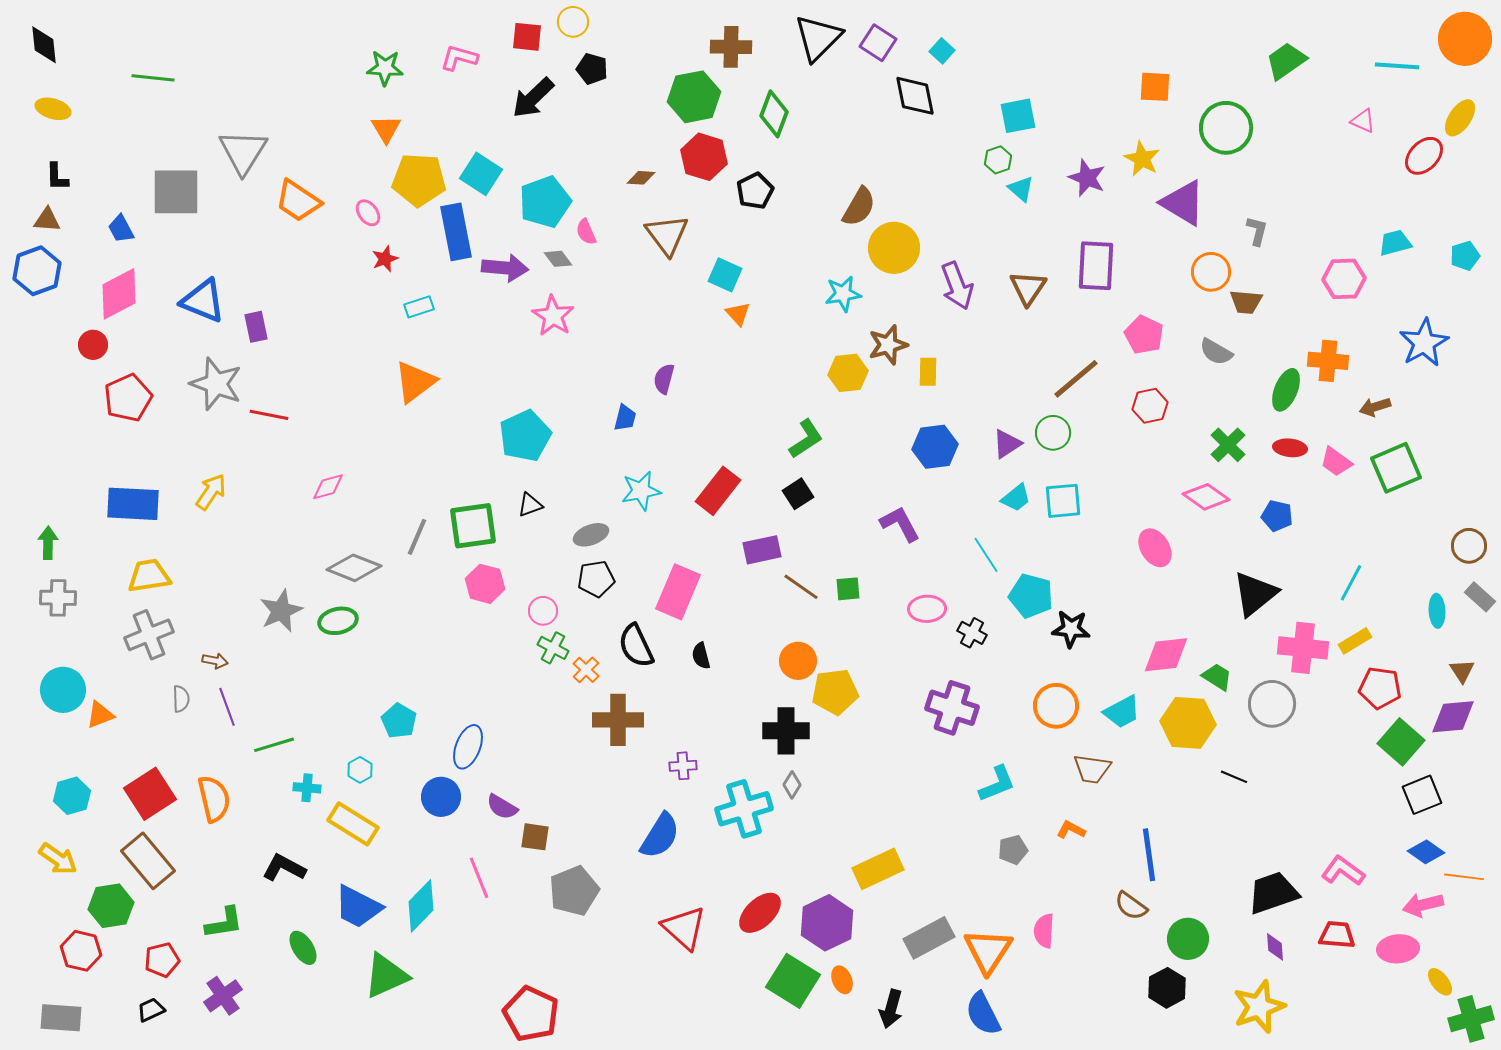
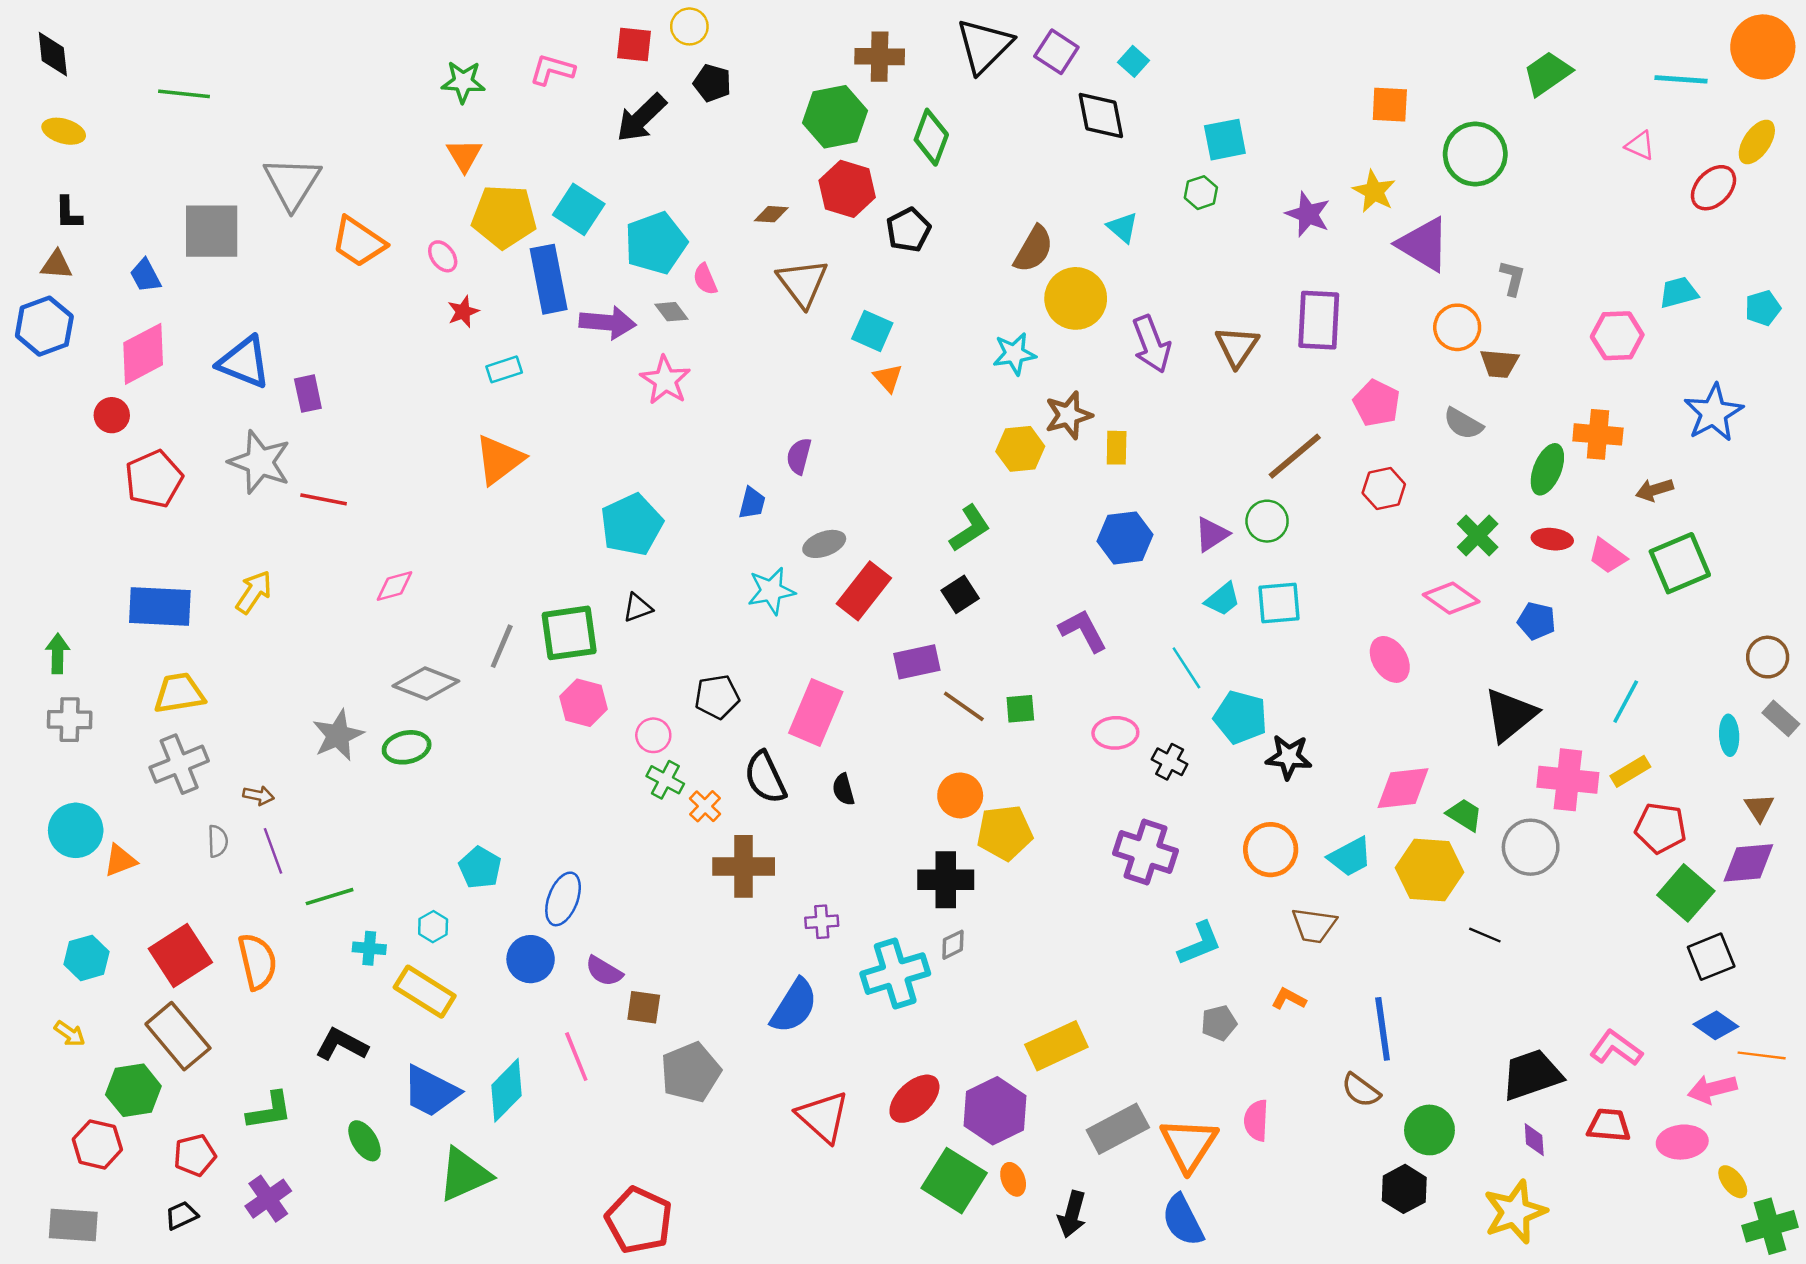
cyan triangle: (1021, 189) -> (1123, 227), moved
gray ellipse: (591, 535) -> (824, 544), moved
gray diamond: (792, 785) -> (953, 945), turned 32
yellow arrow: (58, 859) -> (70, 1034), size x0.7

